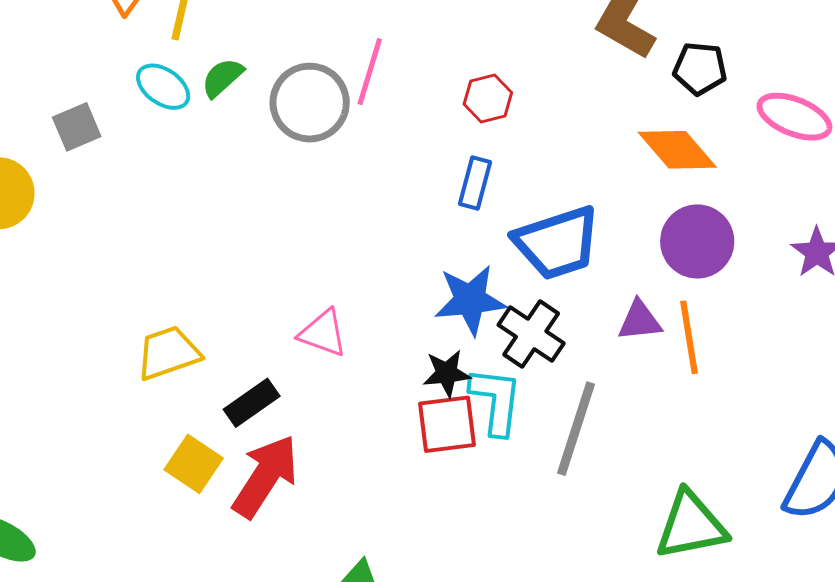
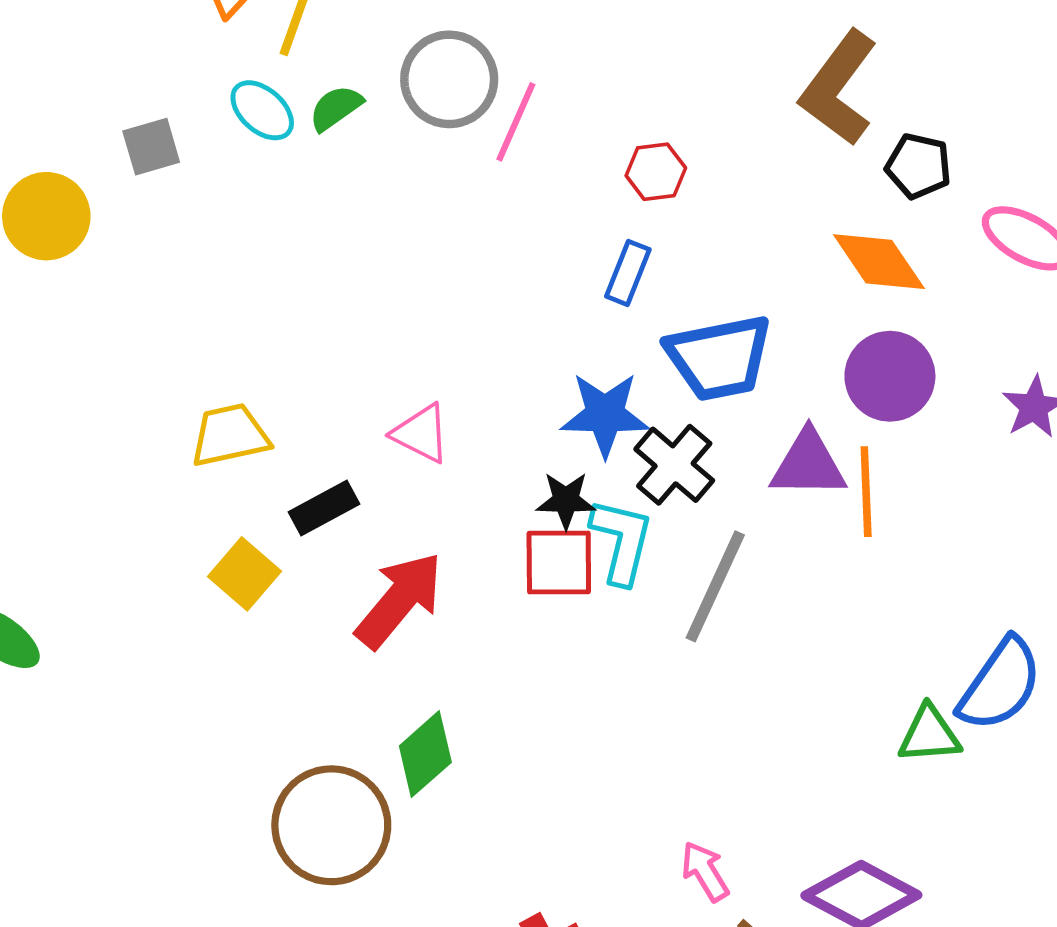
gray circle: (310, 103) -> (449, 79), moved
purple triangle: (640, 321) -> (808, 464), size x1.4
red arrow: (265, 476) -> (399, 600), moved
green triangle: (691, 525) -> (929, 734), moved, size x0.7

